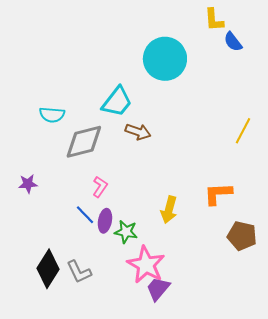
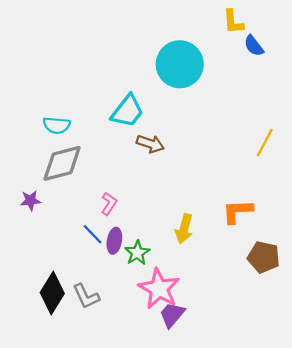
gray diamond: (84, 142) -> (62, 163), moved
green star: (126, 232) -> (137, 253), turned 30

